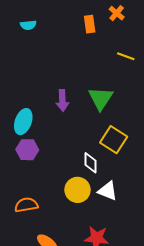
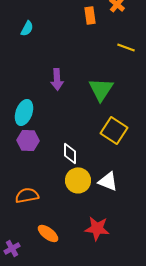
cyan semicircle: (28, 25) -> (27, 28), moved, turned -56
purple arrow: (62, 100) -> (57, 79), moved
white diamond: (91, 163) -> (70, 153), moved

